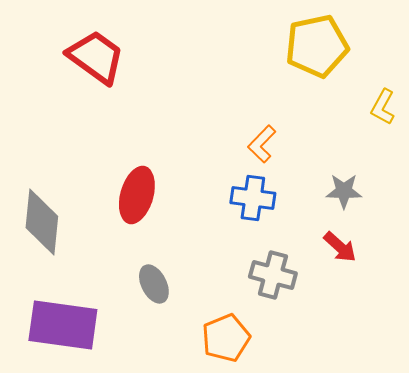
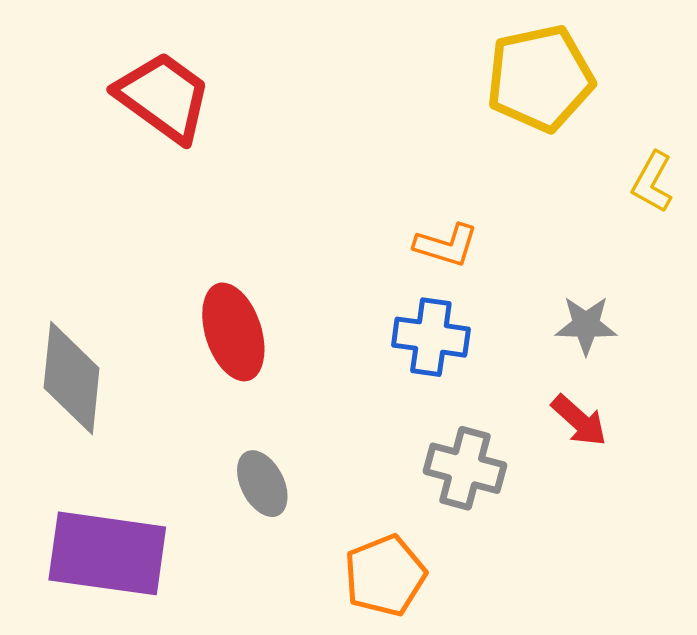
orange L-shape: (262, 144) -> (446, 245), turned -117
red ellipse: (137, 195) -> (233, 332), turned -34

